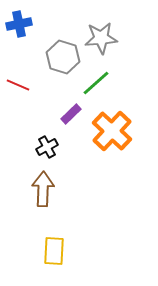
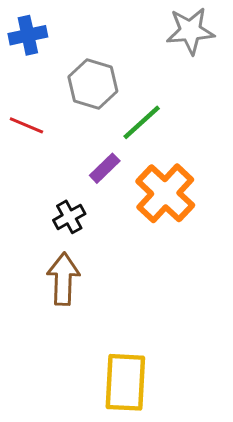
gray star: (101, 38) -> (190, 31), moved
yellow rectangle: (54, 251) -> (125, 382), moved, size x1.4

